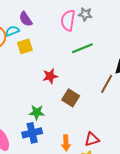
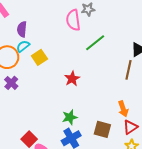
purple semicircle: (26, 19) -> (22, 29), moved, turned 56
brown square: (71, 98) -> (102, 129), moved
orange arrow: (66, 143) -> (123, 109), moved

